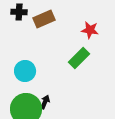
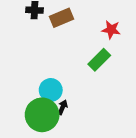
cyan circle: (25, 71) -> (51, 90), moved

